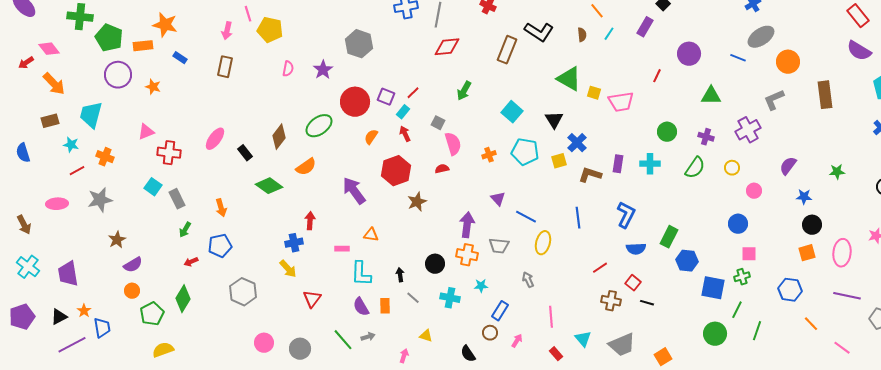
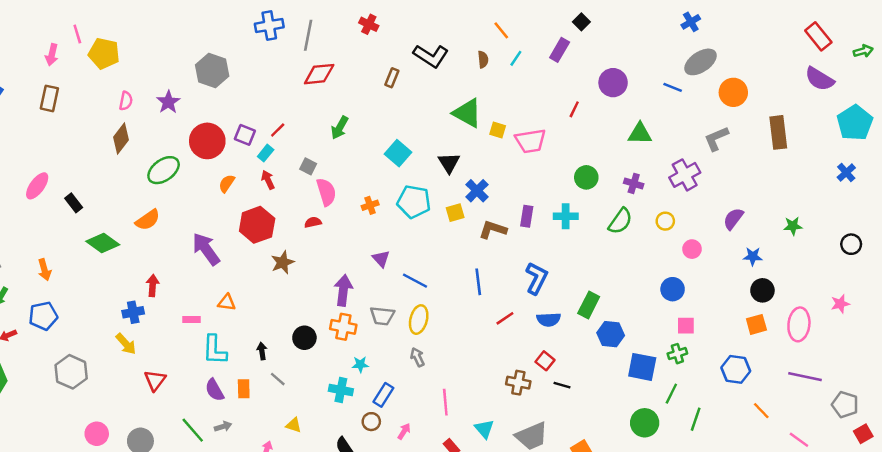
brown rectangle: (507, 50) -> (392, 78), size x0.6
brown diamond: (279, 137) -> (121, 139), moved
yellow ellipse: (543, 243) -> (419, 320), moved
red line: (600, 268) -> (505, 318), moved
cyan cross: (450, 298) -> (341, 390), moved

